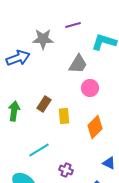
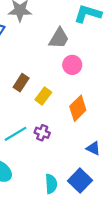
yellow rectangle: (64, 116) -> (43, 96), turned 42
purple cross: (66, 170) -> (42, 133), moved

